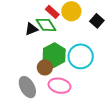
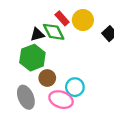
green hexagon: (54, 55) -> (32, 58), moved
cyan circle: (81, 56) -> (75, 87), moved, size x0.7

